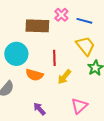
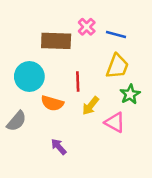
yellow trapezoid: (85, 46) -> (117, 66), turned 60
pink triangle: (79, 106) -> (115, 122), moved, turned -48

